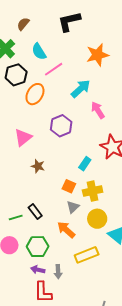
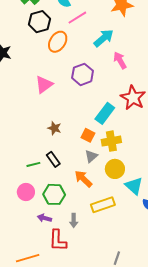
cyan rectangle: (85, 164) -> (105, 113), size x1.5
brown star: (38, 166) -> (54, 128), moved
purple arrow: (38, 270) -> (44, 218), moved

